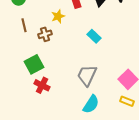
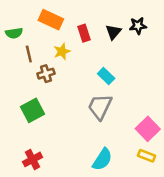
brown line: (24, 25) -> (29, 54), moved
gray trapezoid: (87, 75) -> (100, 107), moved
red cross: (42, 85) -> (32, 159), moved, turned 35

